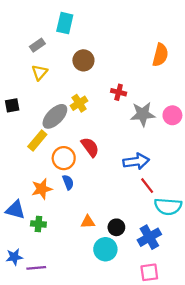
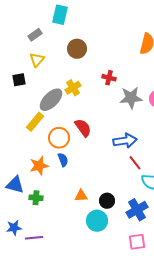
black square: (12, 105) -> (19, 80), moved

